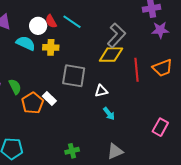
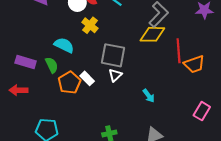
cyan semicircle: (26, 43) -> (64, 45), moved
yellow cross: (51, 47) -> (90, 25), turned 35
orange trapezoid: (162, 68) -> (194, 64), moved
white triangle: (101, 91) -> (115, 75), moved, turned -32

